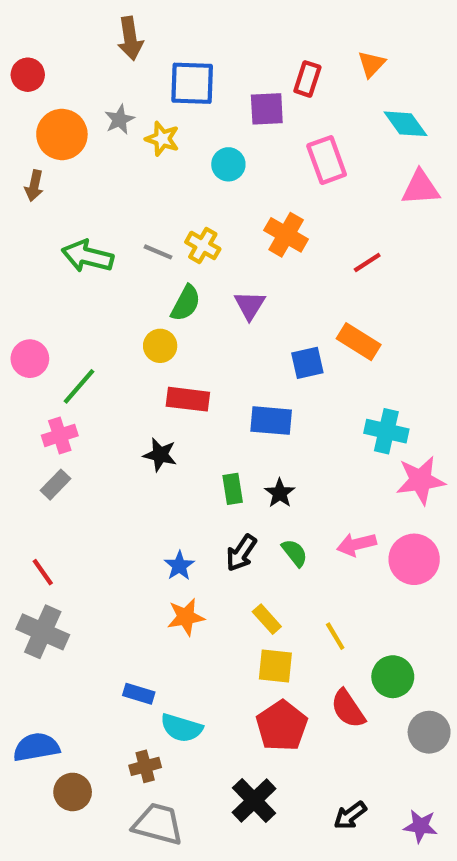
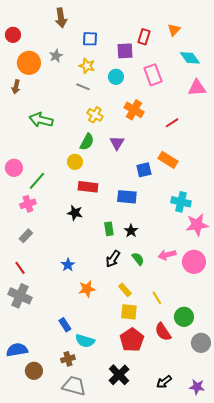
blue square: (192, 83) -> (90, 39), size x0.7
yellow star: (162, 139) -> (87, 66), moved
cyan circle: (228, 164) -> (116, 77), moved
gray line: (158, 252) -> (83, 87), moved
gray rectangle: (56, 485) -> (26, 236), moved
blue star: (179, 566) -> (68, 265), moved
blue rectangle: (139, 694) -> (65, 325), turned 40

